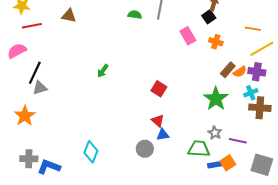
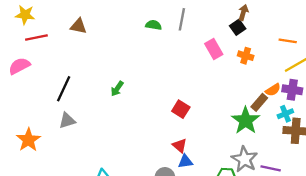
brown rectangle: (228, 70) -> (259, 102), moved
black line: (35, 73) -> (64, 89), moved
gray triangle: (40, 88) -> (67, 121), moved
gray star: (215, 133) -> (244, 159), size x1.6

